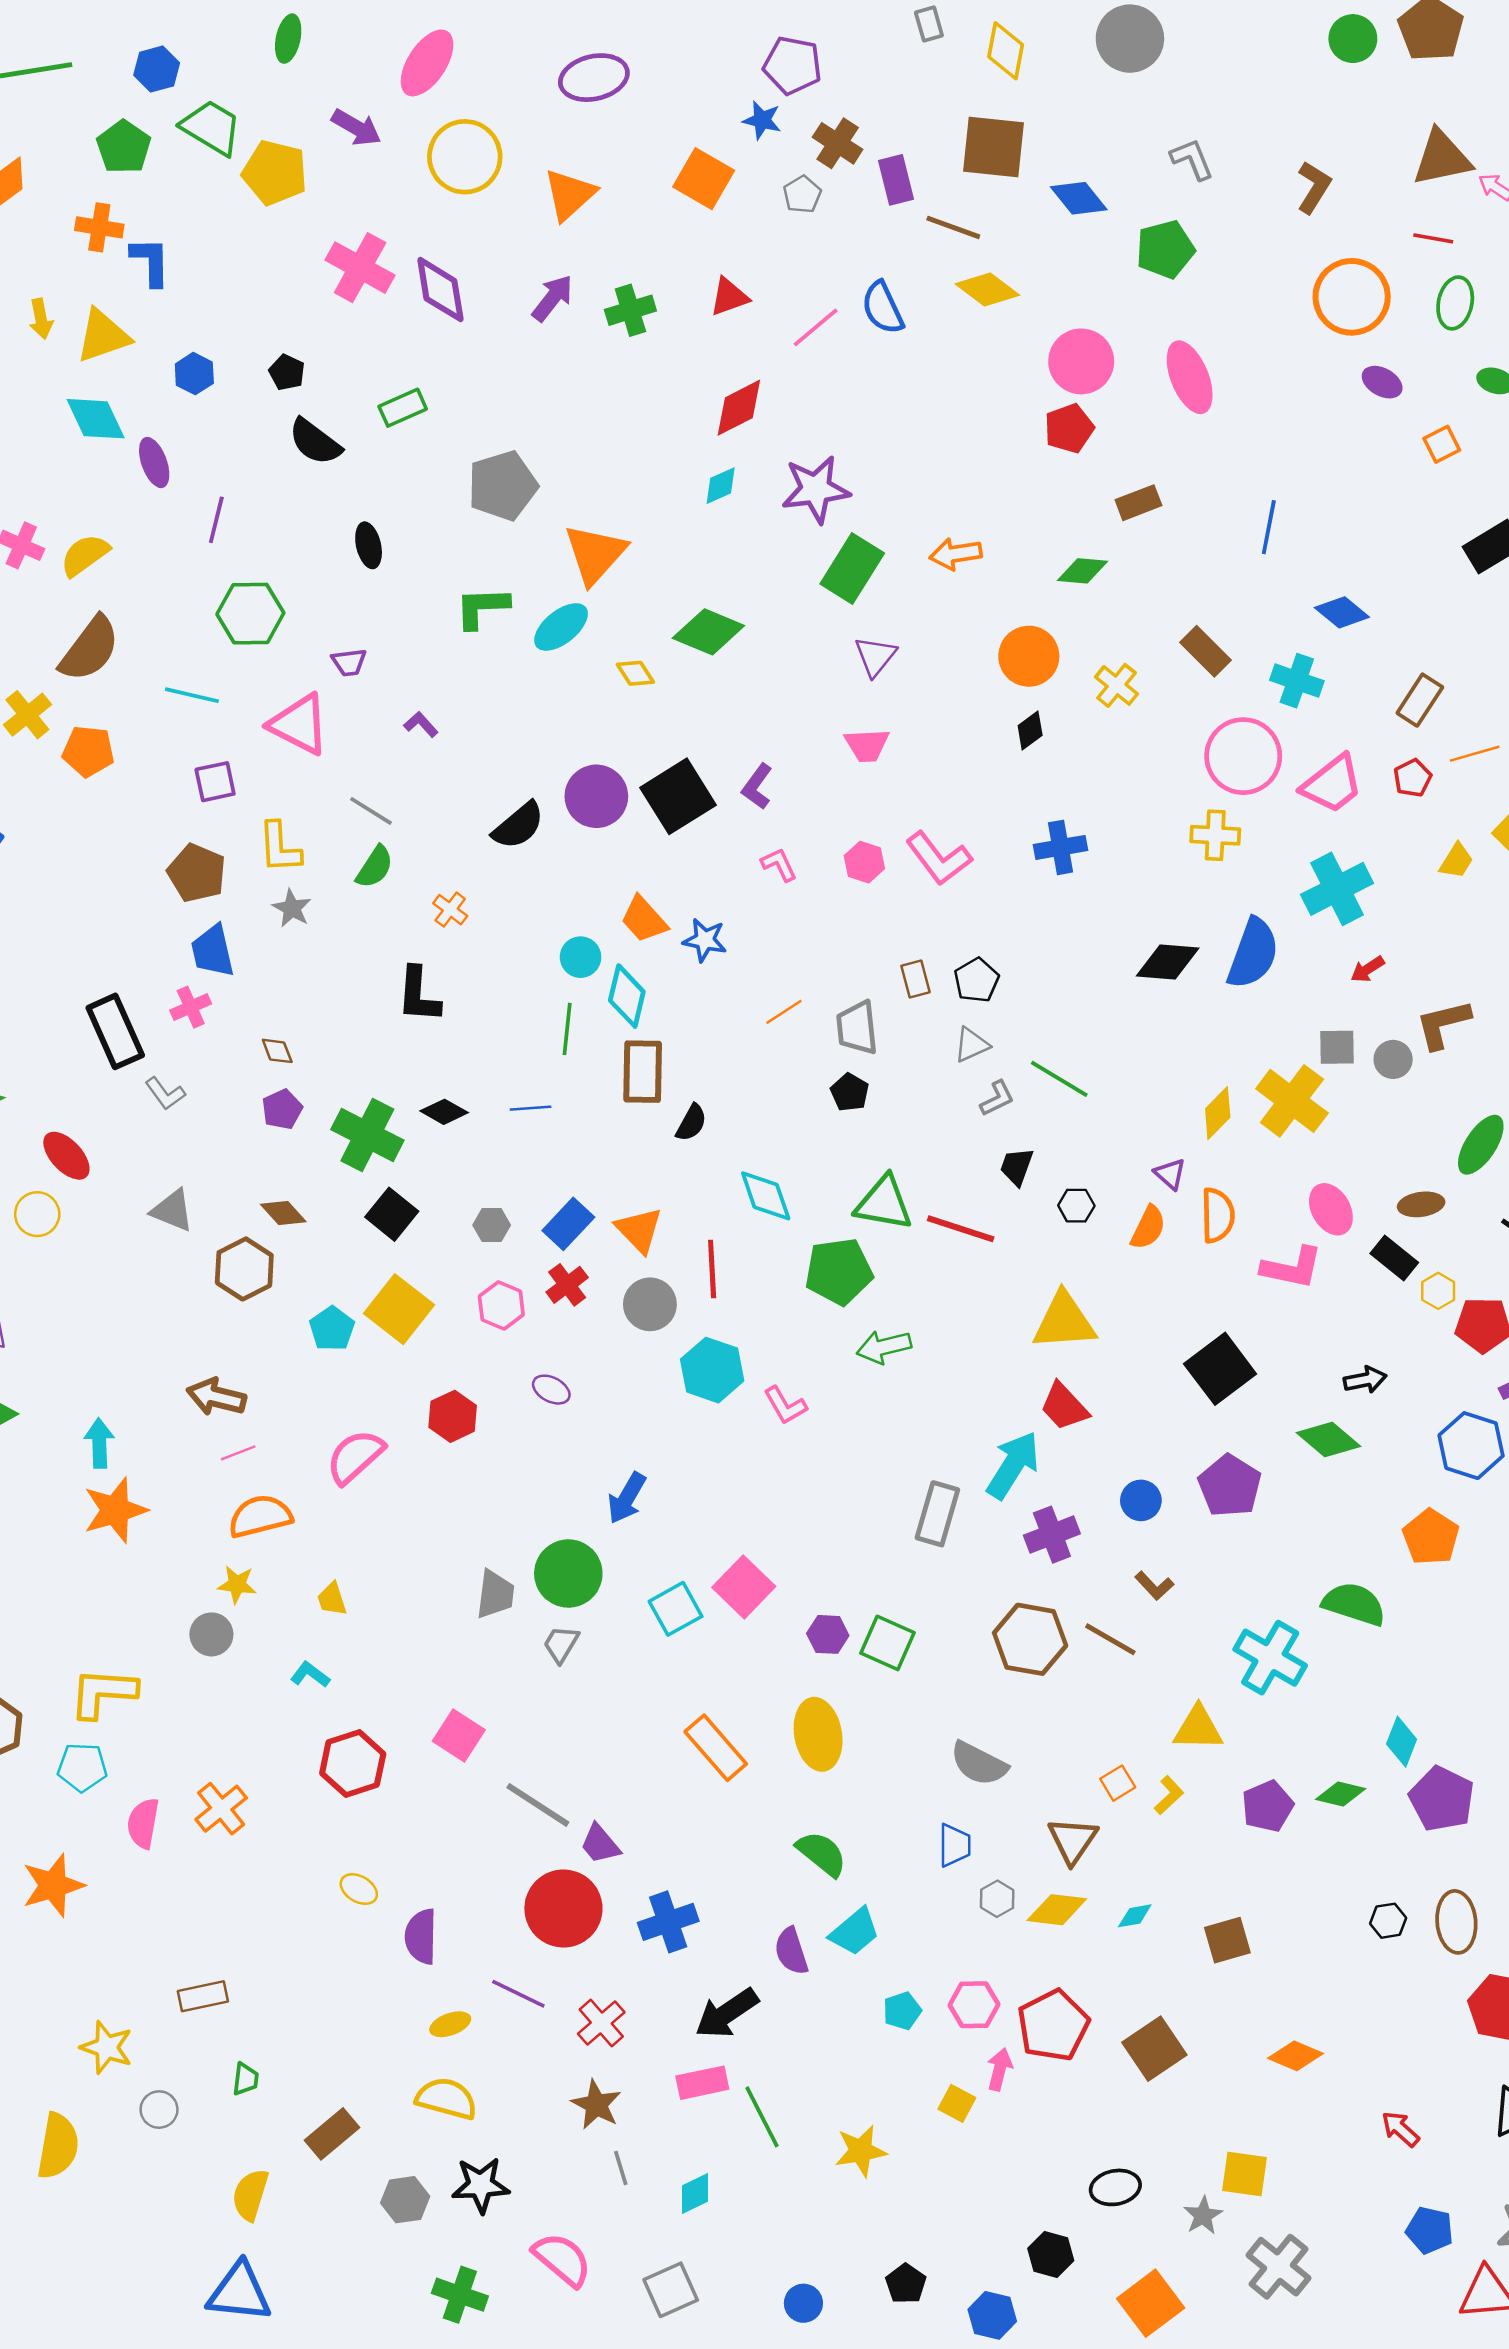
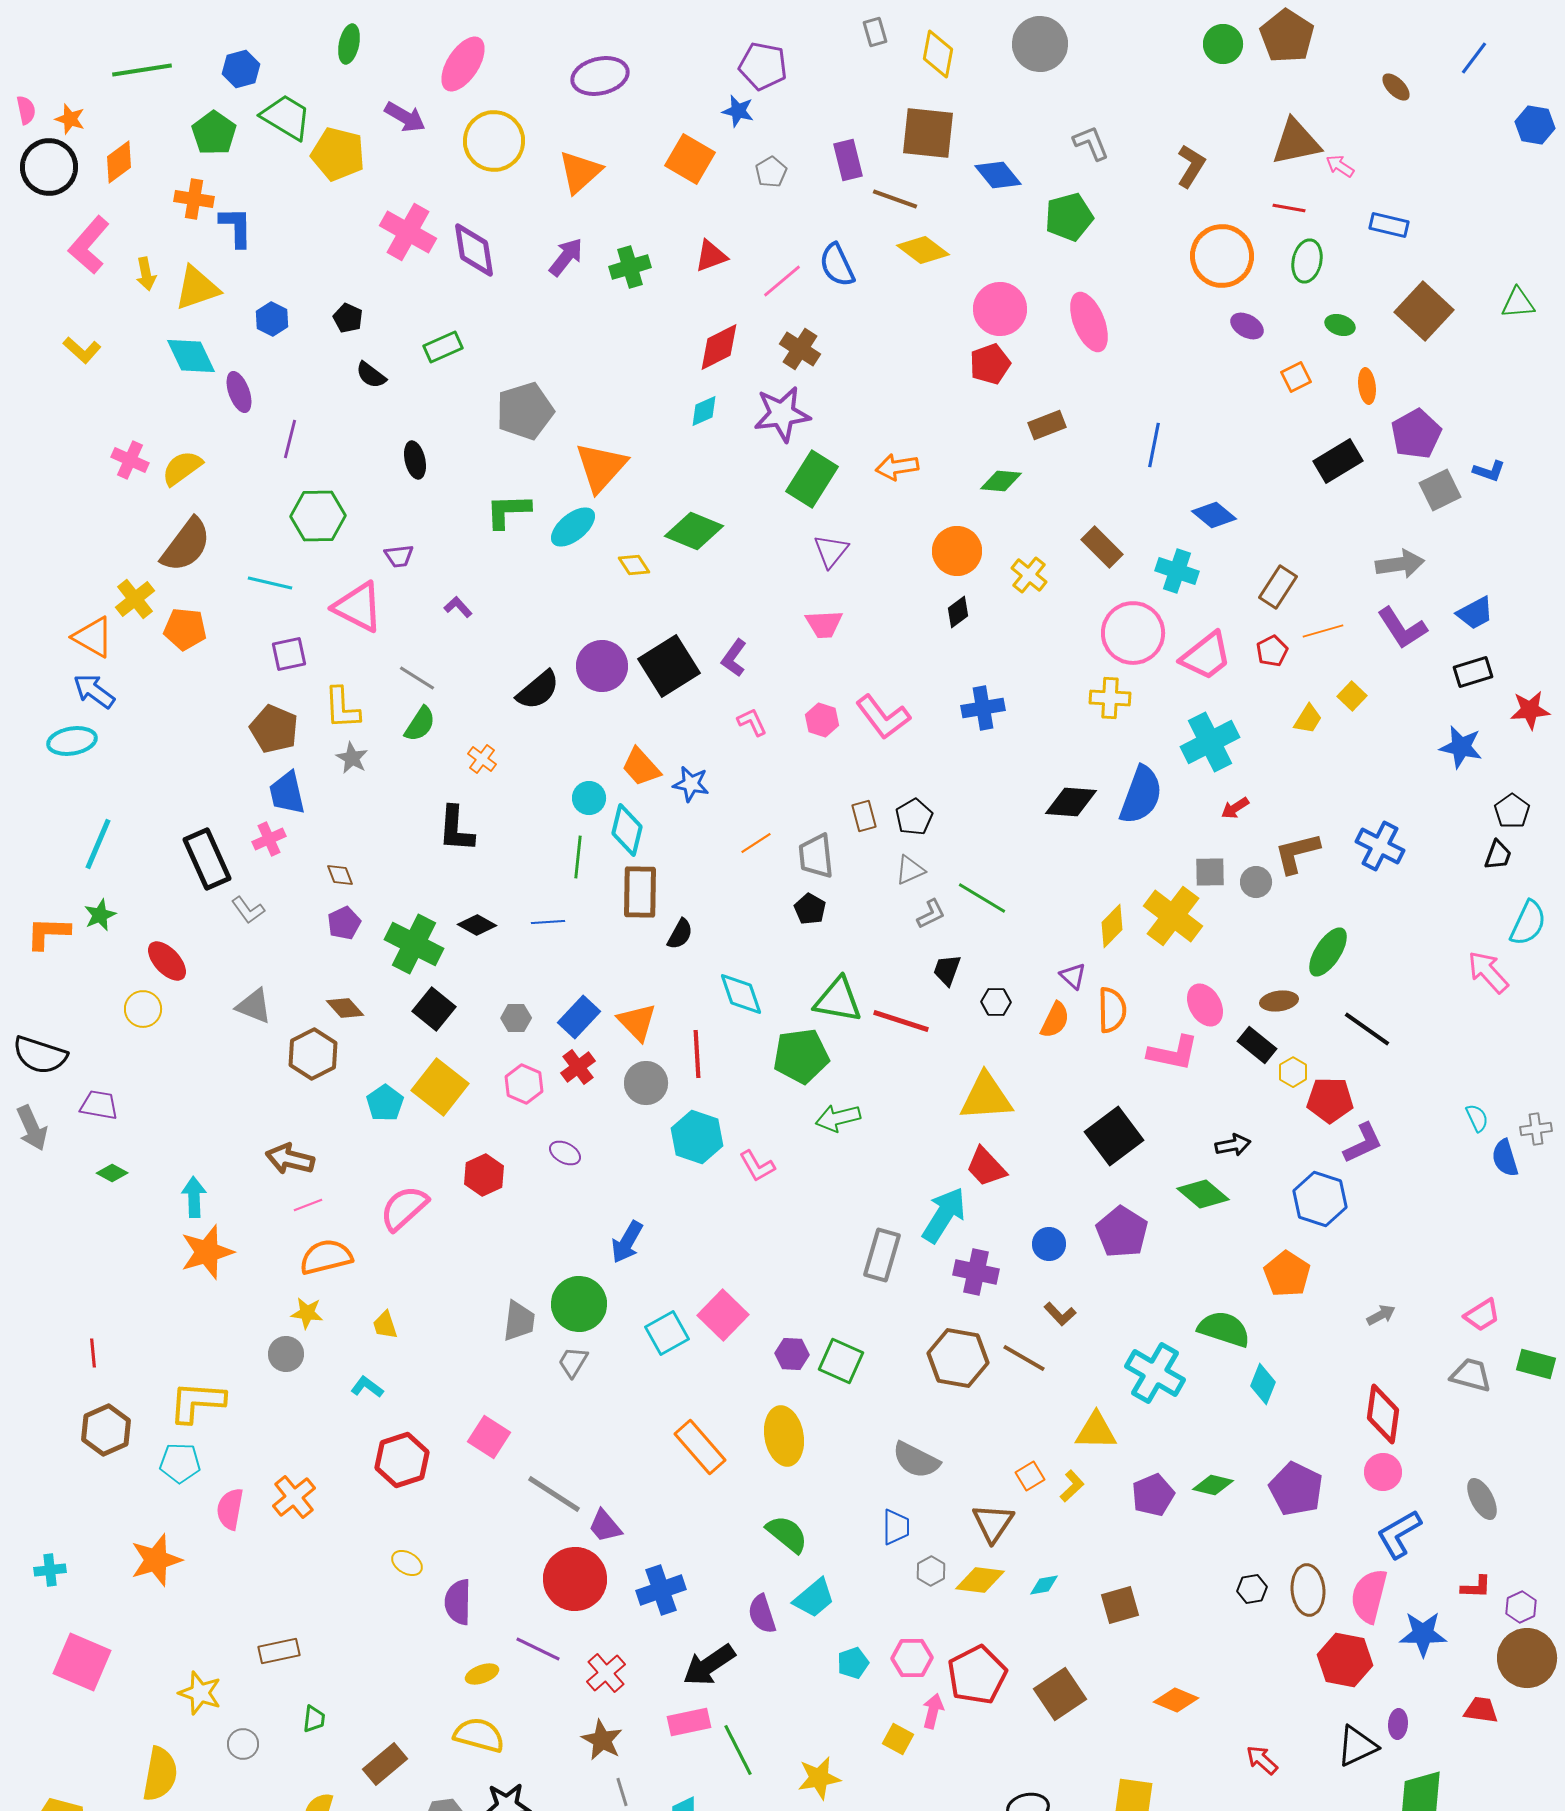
brown cross: (838, 143) -> (800, 349), moved
black semicircle: (315, 442) -> (371, 375), size x0.7
purple cross: (1052, 1535) -> (976, 1272), turned 33
cyan diamond: (1402, 1742) -> (1263, 1384), moved

